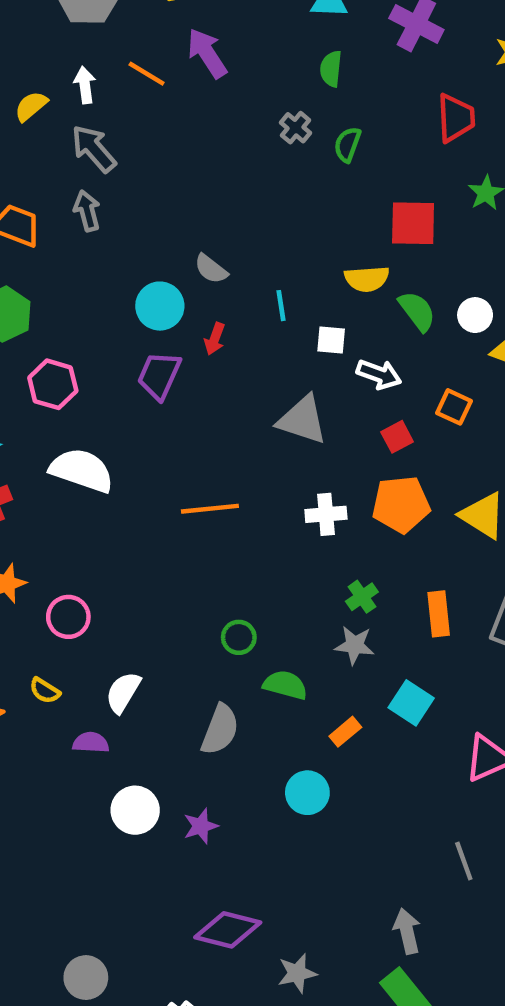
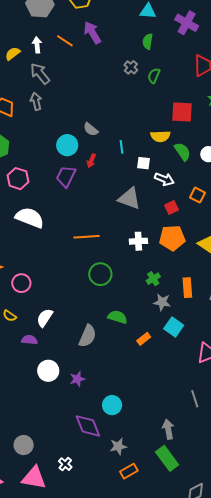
green circle: (239, 637) -> (100, 274), moved, size x1.5
gray star: (355, 645) -> (162, 302), moved
cyan circle: (307, 793) -> (112, 405), moved
purple diamond: (228, 930) -> (88, 426), turned 52

